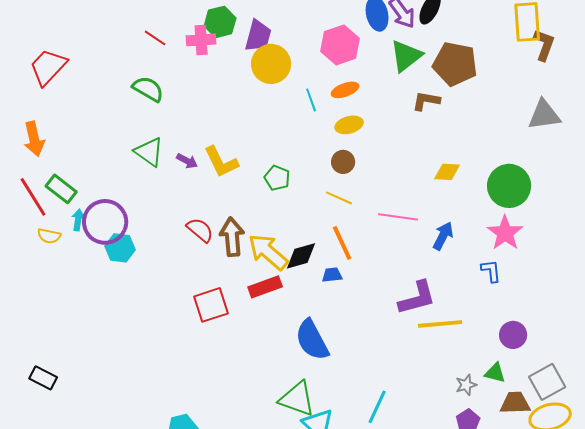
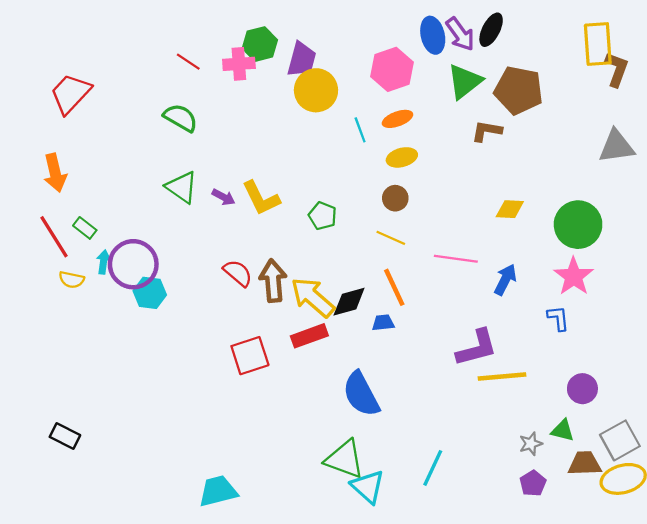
green rectangle: (61, 189) -> (85, 228), size x0.7

